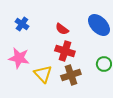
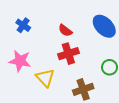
red cross: (65, 51) -> (68, 54), turned -36
brown cross: (71, 75) -> (83, 89), moved

